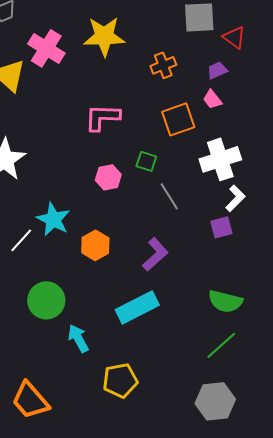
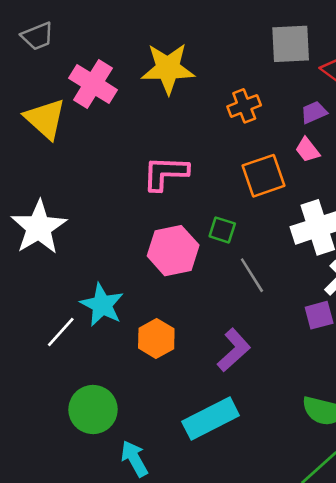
pink hexagon: (108, 177) -> (173, 251), size x1.5

